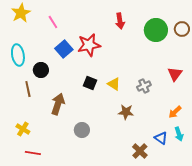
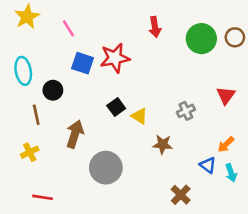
blue square: (64, 49) -> (83, 63), turned -30
black square: (90, 83) -> (116, 107), turned 32
yellow triangle: (114, 84) -> (139, 116), moved
yellow cross: (23, 129) -> (30, 152), moved, turned 32
gray circle: (82, 130) -> (106, 168), size x1.6
blue triangle: (161, 138) -> (208, 165), moved

